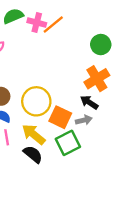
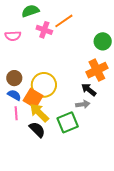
pink cross: (37, 23) -> (44, 30), moved
orange square: (60, 117) -> (33, 98), moved

